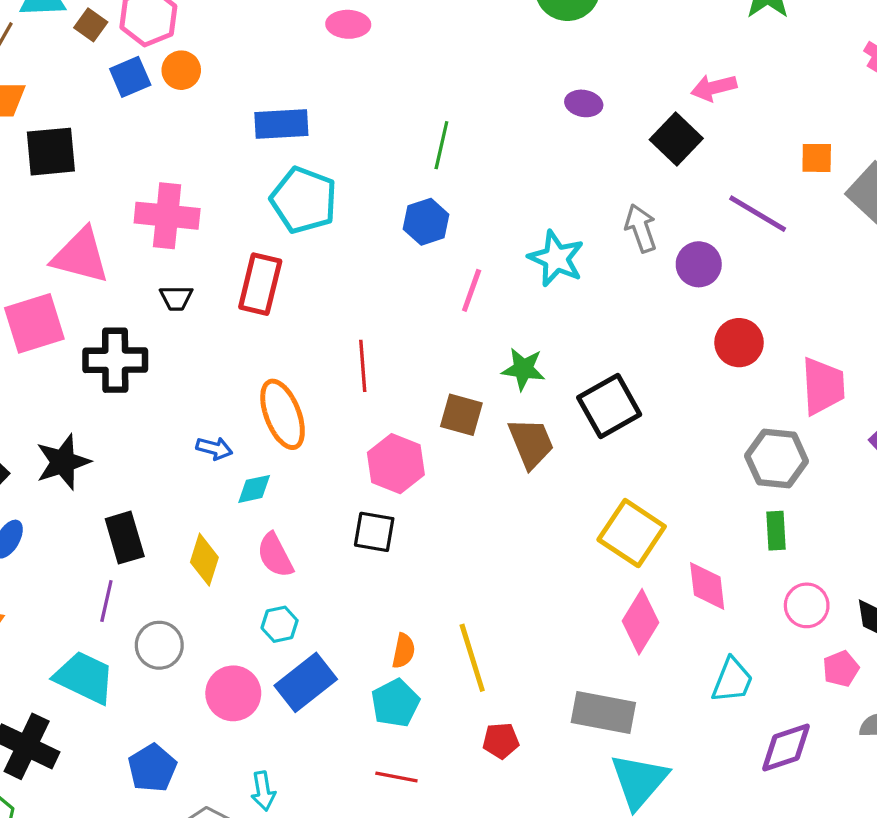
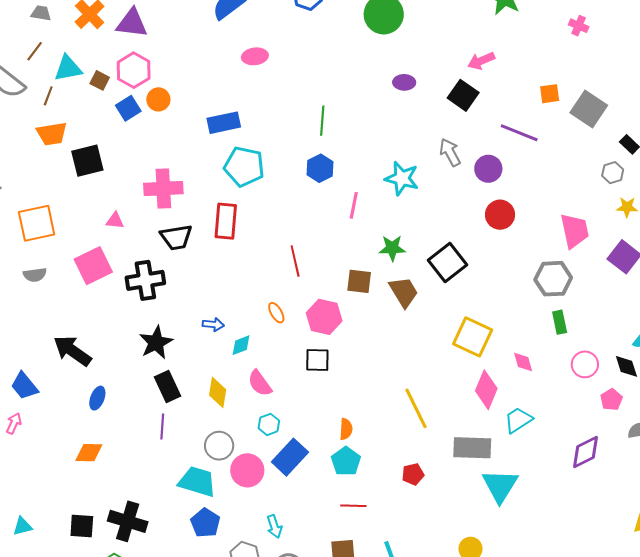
pink triangle: (81, 256) -> (115, 221), size x0.5
black trapezoid: (176, 298) -> (176, 237), size x1.6
red circle: (739, 343) -> (500, 215), moved
orange ellipse: (283, 414) -> (276, 313), moved, size x0.5
black star: (63, 462) -> (156, 343), moved
pink diamond: (707, 586) -> (523, 362), size x0.7
gray circle: (159, 645) -> (219, 446), moved
yellow line: (472, 658) -> (416, 408), moved
cyan trapezoid: (84, 677) -> (197, 482), moved
cyan trapezoid: (732, 680) -> (518, 420), moved, turned -136

